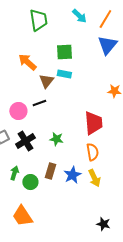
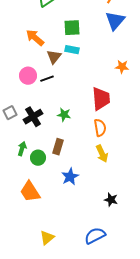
pink circle: (18, 111) -> (28, 76), moved
blue star: (72, 175) -> (70, 177), moved

